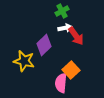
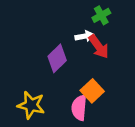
green cross: (62, 11) -> (101, 15), moved
yellow star: (24, 61) -> (31, 105), moved

